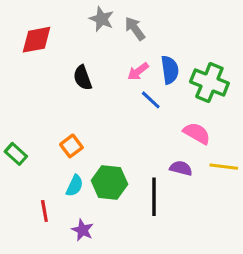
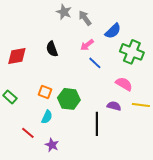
red diamond: (37, 40) -> (17, 56), moved
blue semicircle: (170, 70) -> (113, 31), moved, turned 54
orange square: (71, 146) -> (45, 92), turned -32
green hexagon: (109, 182) -> (69, 99), moved
red line: (44, 211) -> (28, 133), turned -40

